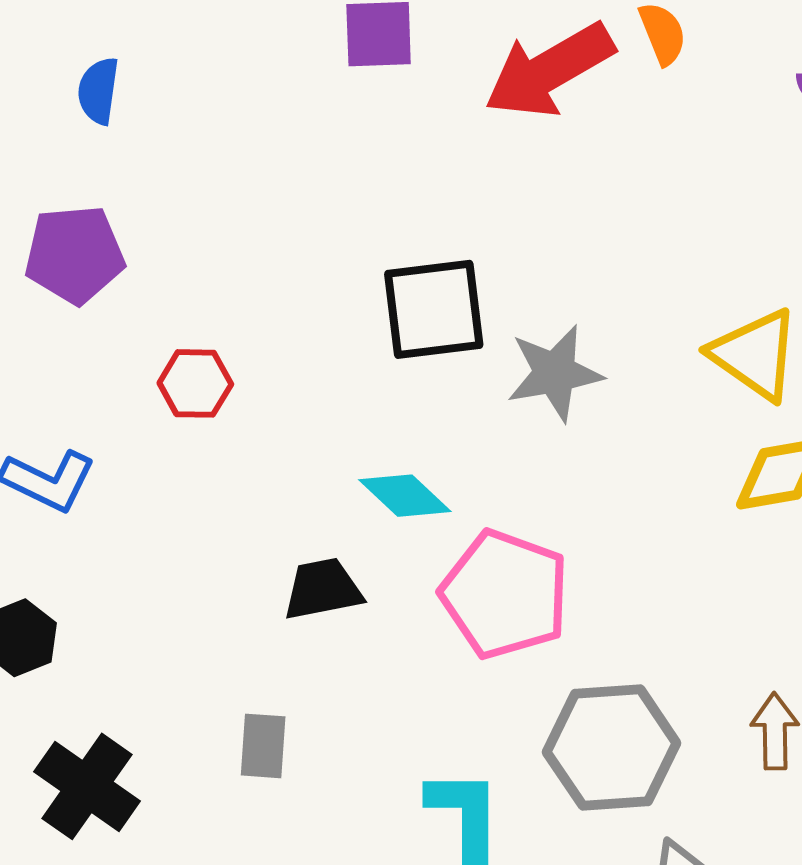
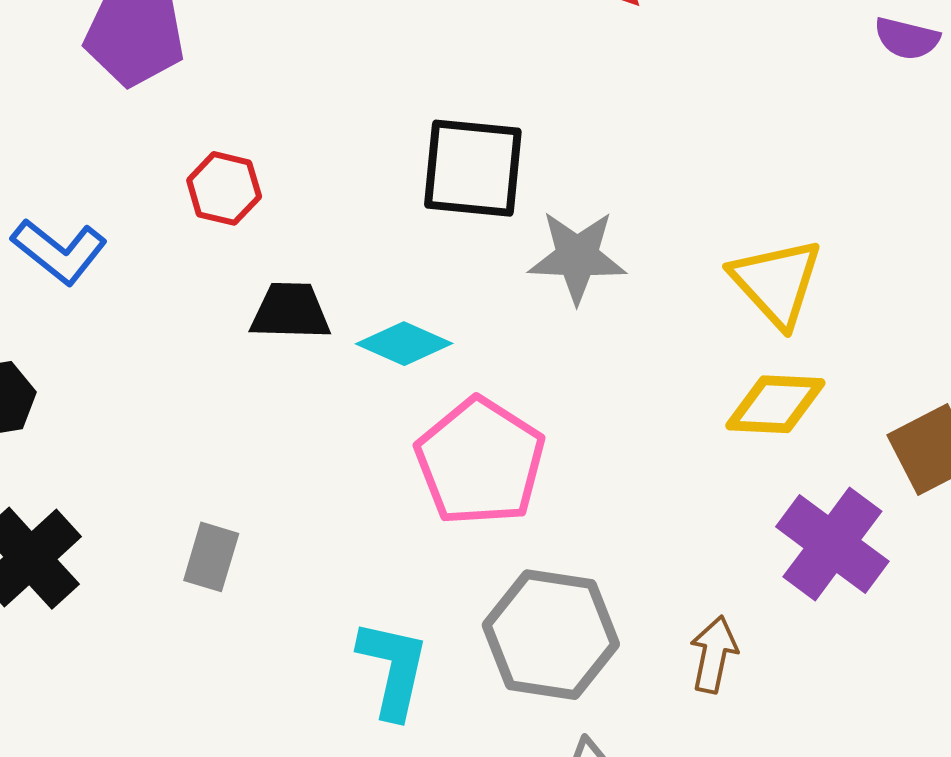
cyan diamond: (405, 496) -> (404, 344), turned -32
black trapezoid: (323, 589) -> (290, 311), moved

